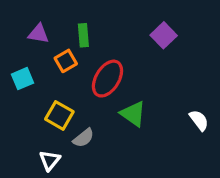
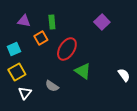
yellow square: (59, 115) -> (17, 72), moved, turned 30
gray semicircle: (83, 138) -> (52, 86), turned 72
white triangle: (50, 160) -> (25, 93), moved

